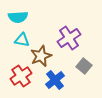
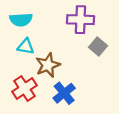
purple cross: (69, 38) -> (80, 20), moved, turned 35
gray square: (84, 66) -> (98, 47), moved

